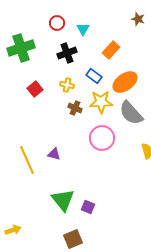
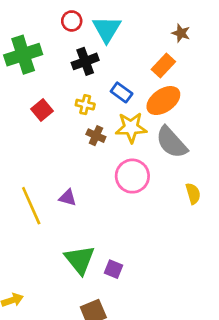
brown star: (138, 19) -> (181, 33), moved
cyan triangle: (83, 29) -> (107, 29), size x1.6
orange rectangle: (111, 50) -> (163, 65), moved

